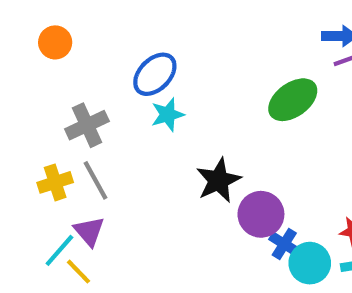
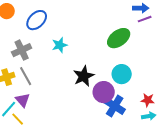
blue ellipse: (155, 74) -> (37, 20), moved
blue cross: (284, 244) -> (115, 106), size x1.5
cyan circle: (310, 263) -> (122, 74), moved

